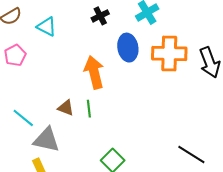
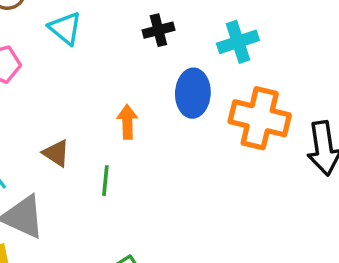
orange arrow: (94, 72) -> (127, 122), size x0.6
brown triangle: (66, 108) -> (56, 153), moved

